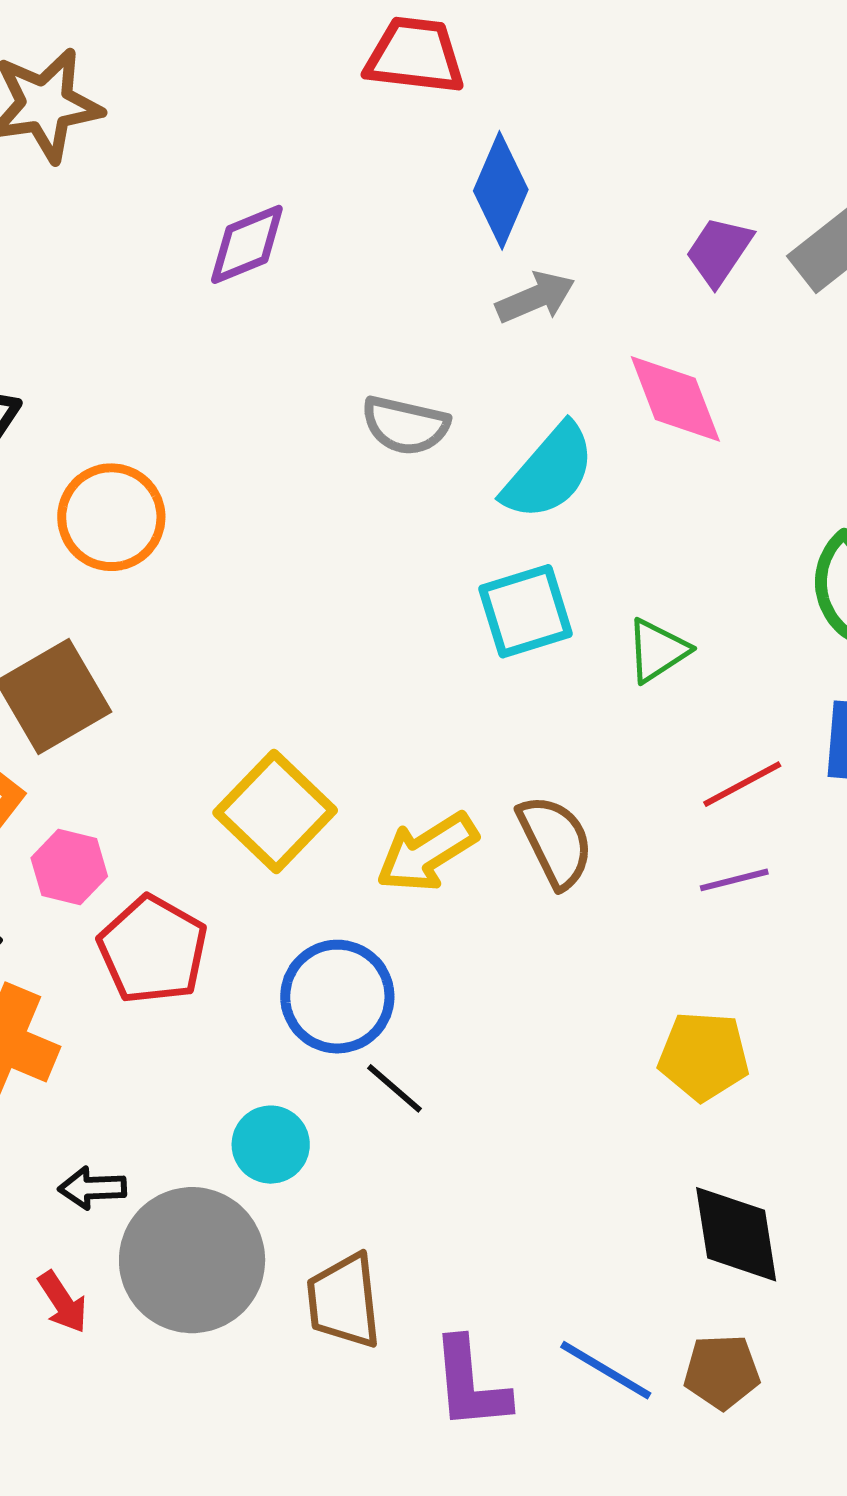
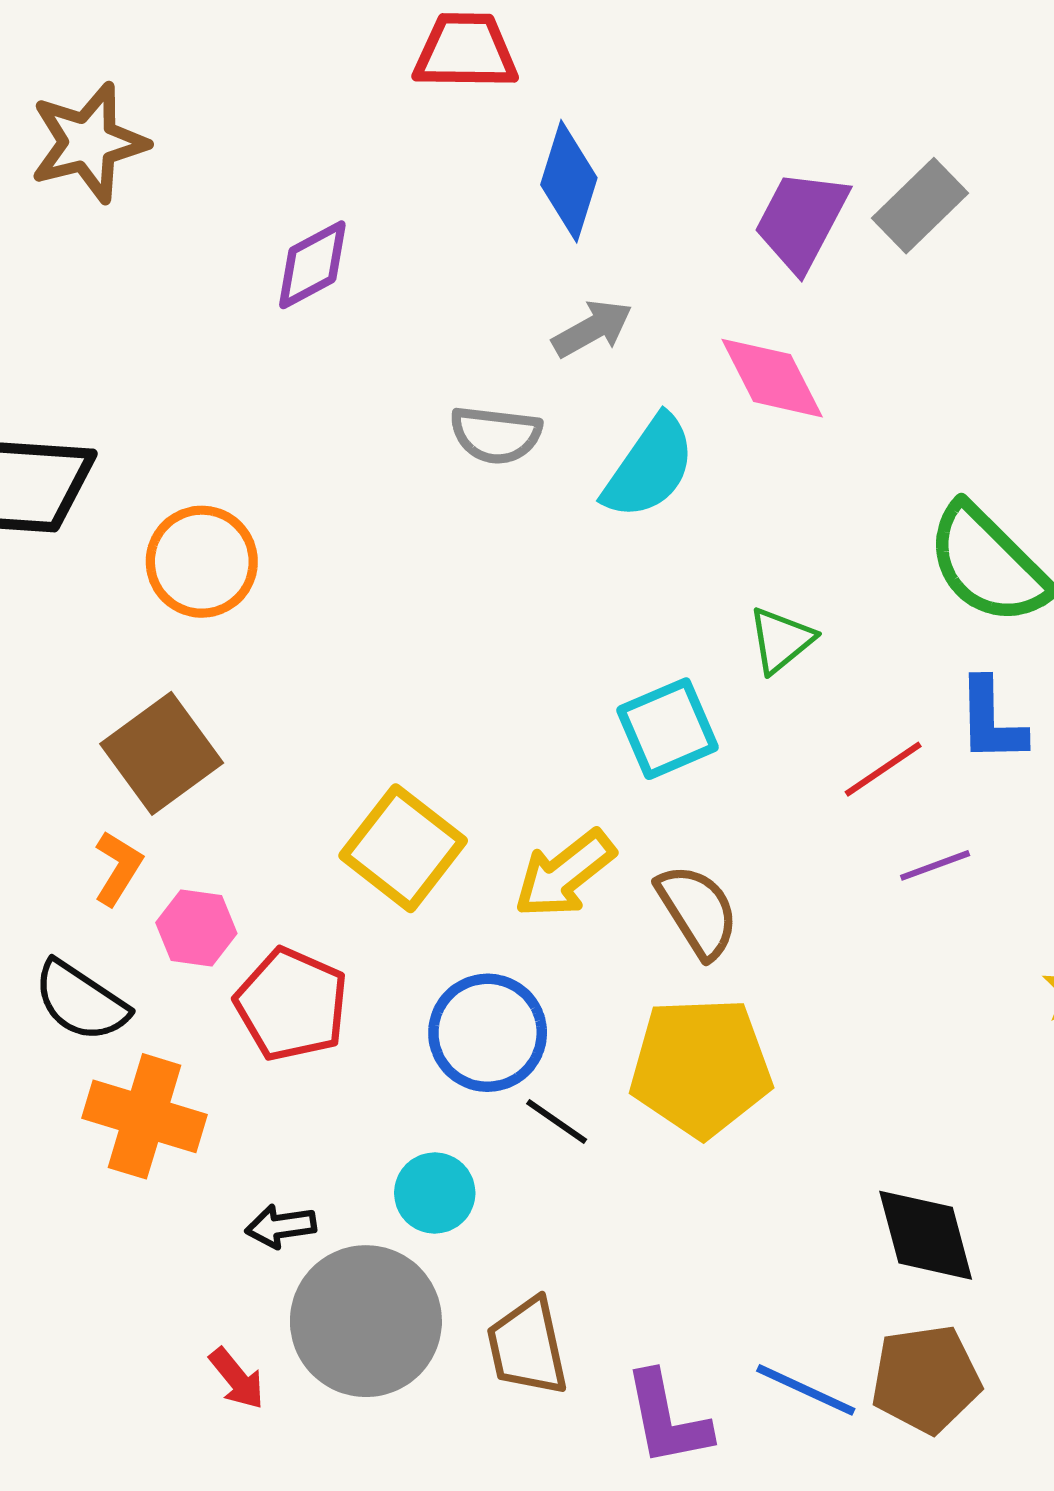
purple trapezoid: (719, 251) -> (801, 221), size x1.4
gray arrow: (535, 297) -> (592, 329), moved
cyan square: (526, 611) -> (668, 729), moved
brown semicircle: (555, 841) -> (698, 911), moved
purple line: (734, 880) -> (935, 865), moved
yellow pentagon: (704, 1056) -> (701, 1067), moved, size x1.5
black arrow: (92, 1188) -> (281, 1226), moved
brown pentagon: (722, 1372) -> (926, 1379), size x1.4

